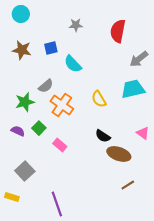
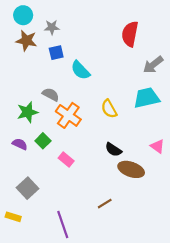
gray star: (76, 25) -> (52, 27), moved
brown star: (22, 50) -> (26, 41), moved
gray semicircle: (46, 86) -> (51, 95), turned -112
brown line: (128, 185) -> (105, 204), moved

